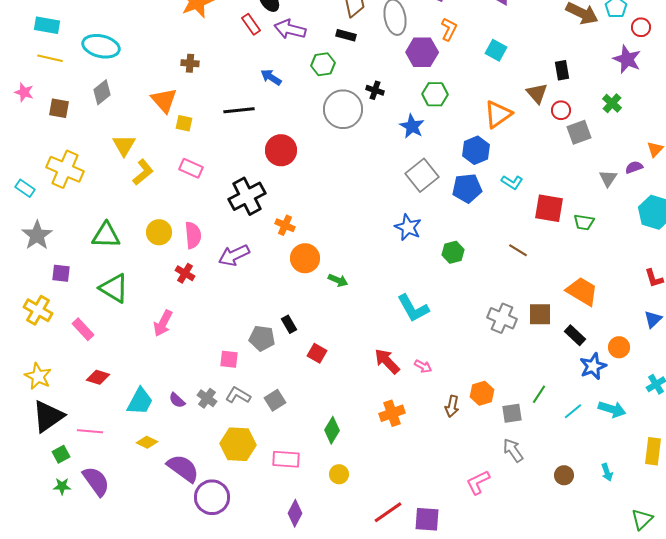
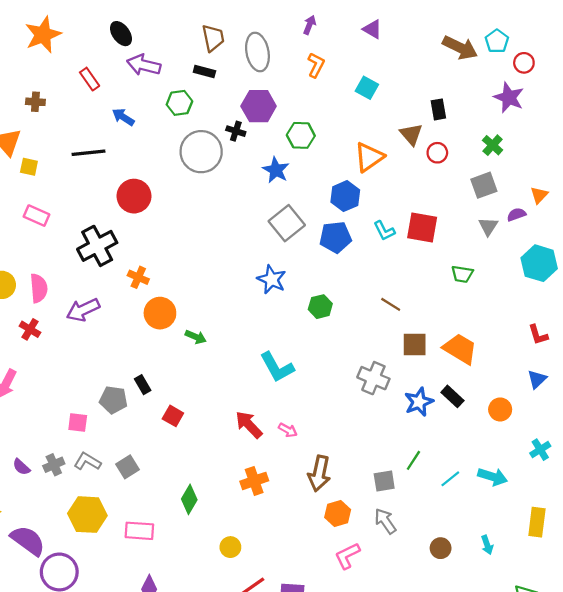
red rectangle: (251, 24) -> (90, 79), moved
purple hexagon: (422, 52) -> (259, 106), moved
gray square: (579, 132) -> (484, 185), moved
cyan L-shape: (512, 182) -> (384, 231), turned 30
red square: (549, 208) -> (422, 227), moved
brown square: (540, 314) -> (415, 344), moved
blue star: (593, 366) -> (419, 402), moved
orange hexagon: (482, 393) -> (338, 513), moved
gray cross: (207, 398) -> (54, 465), turned 30
brown arrow: (452, 406) -> (319, 473), size x1.5
yellow circle: (339, 474) -> (230, 547), moved

